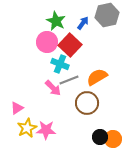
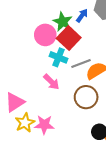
green star: (56, 21) -> (63, 22), moved
gray line: (69, 80) -> (81, 63), moved
pink triangle: (17, 108) -> (15, 102), size x1.5

